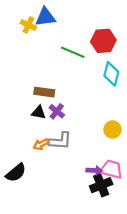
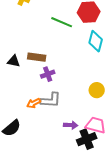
purple cross: (57, 111) -> (48, 74), turned 32
black triangle: (39, 112) -> (14, 61), moved
purple arrow: (94, 170) -> (71, 125), moved

